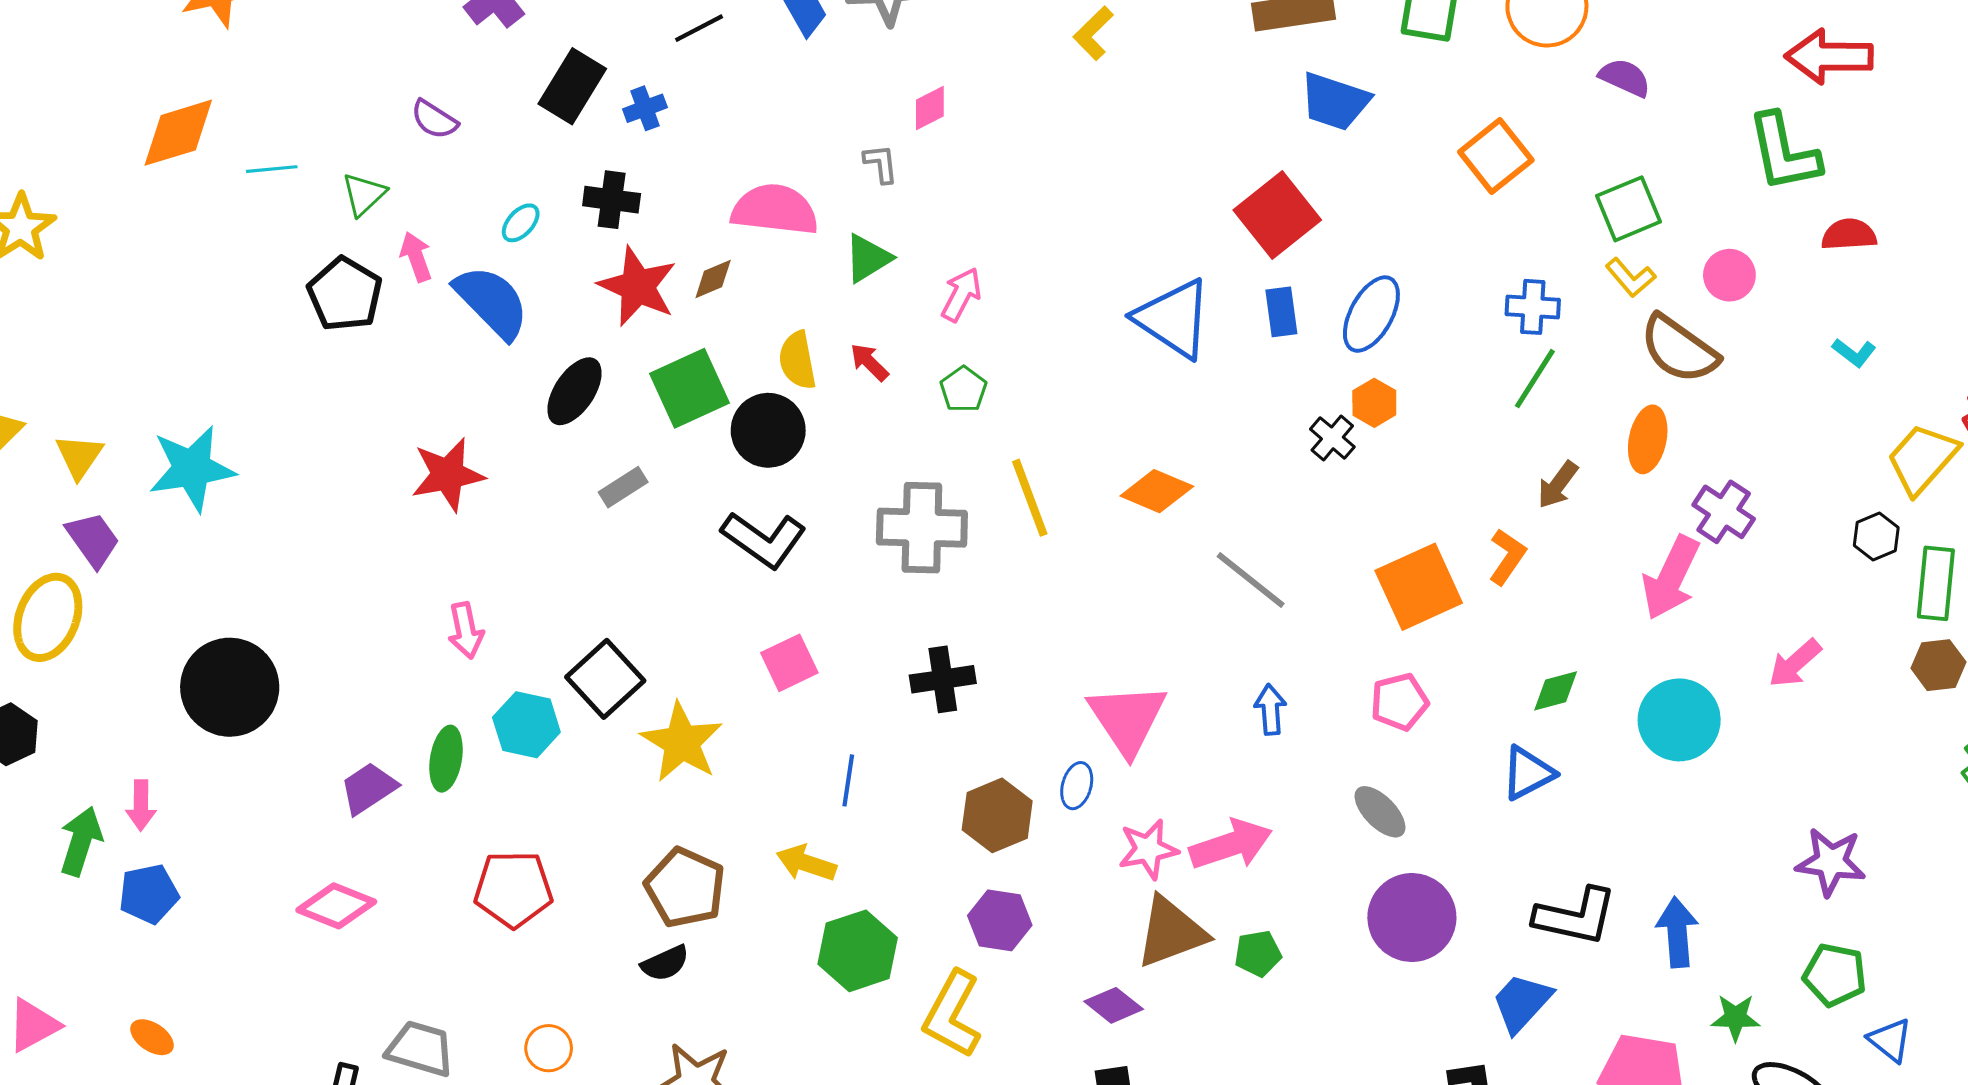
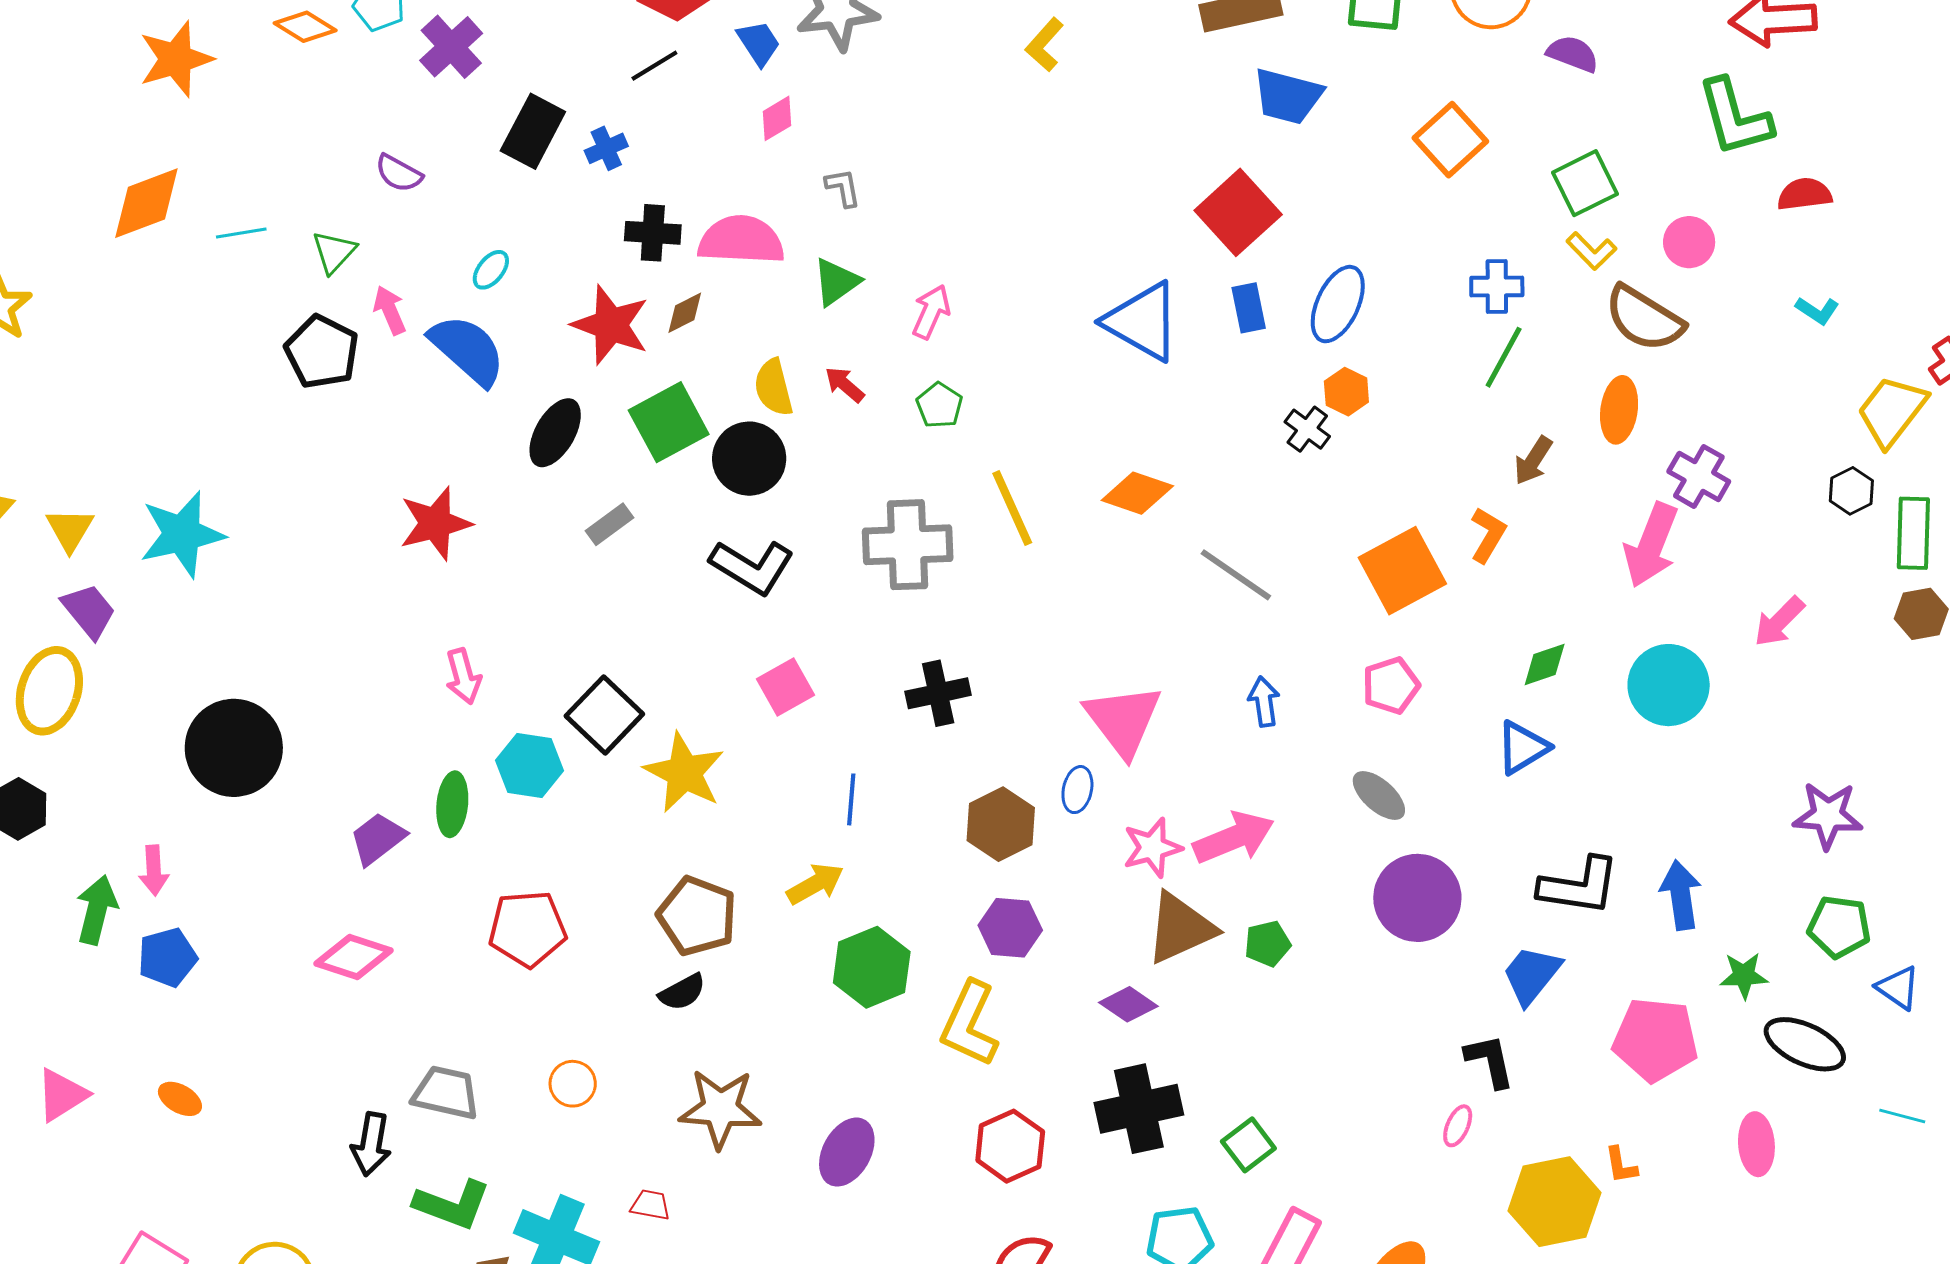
pink diamond: (930, 108) -> (777, 118), moved
black cross: (612, 200) -> (653, 233), moved
yellow arrow: (806, 863) -> (815, 884), turned 136

